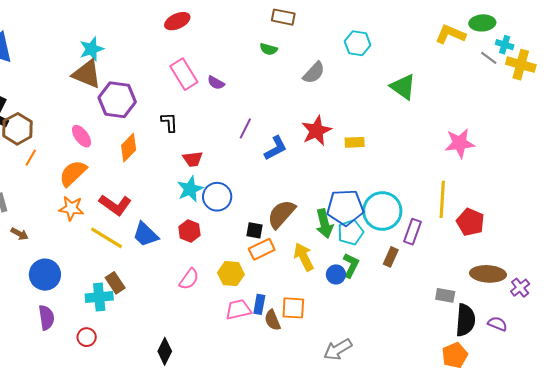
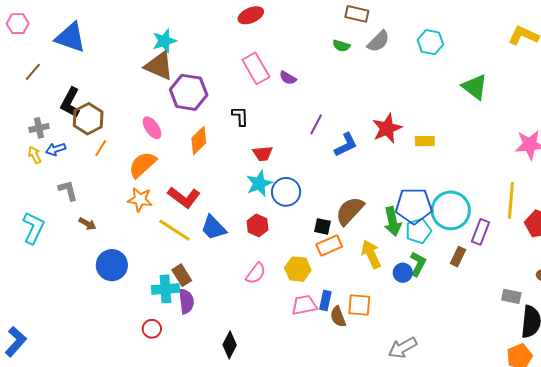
gray semicircle: (314, 73) -> (378, 41), moved
purple semicircle: (46, 318) -> (186, 301), moved

